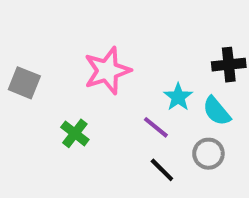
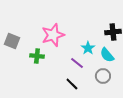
green cross: (75, 133) -> (37, 56), moved, turned -32
black line: (162, 170) -> (72, 84), moved

